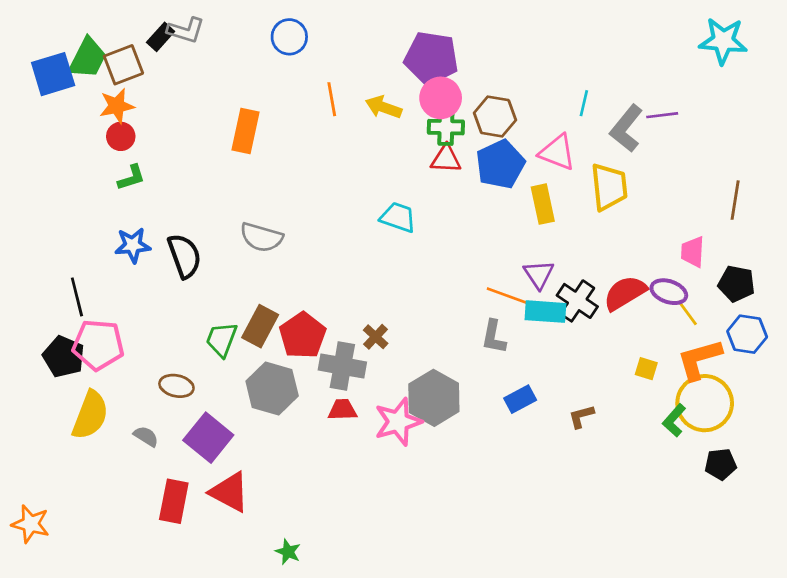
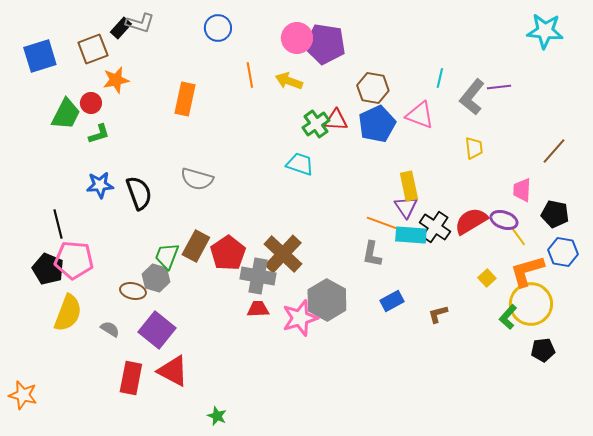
green trapezoid: (88, 58) -> (66, 114), moved
pink circle: (441, 98) -> (297, 38), moved
orange star: (117, 106) -> (116, 80), moved
green cross: (446, 127) -> (316, 124), moved, turned -36
yellow trapezoid: (609, 187) -> (474, 148), moved, size x0.6
brown line: (735, 200) -> (554, 151), turned 32
yellow rectangle: (543, 204) -> (409, 186), moved
brown cross: (376, 337) -> (283, 254), size x2.0
yellow square: (646, 369) -> (487, 278), turned 30
gray hexagon: (272, 389) -> (156, 278), moved, size x0.7

